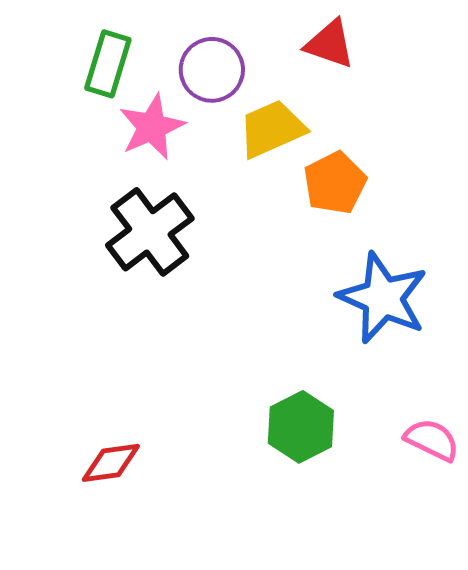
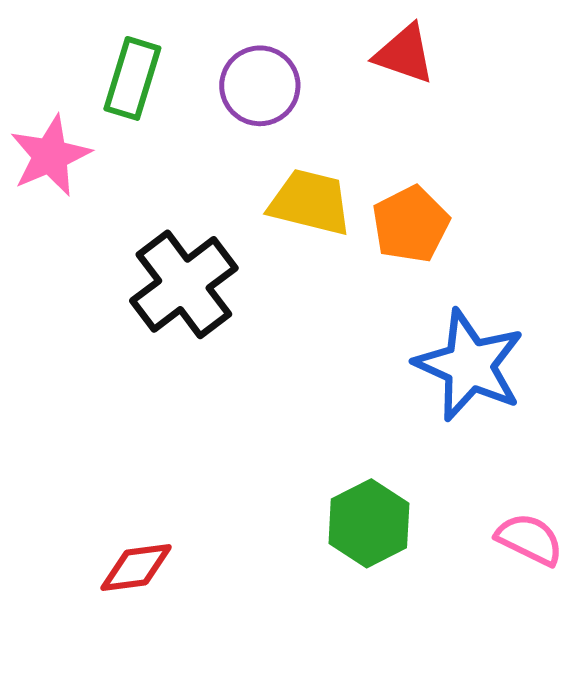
pink star: (152, 127) -> (50, 156), moved
yellow trapezoid: (272, 129) -> (310, 202), moved, turned 38

